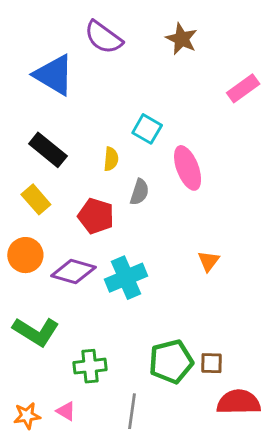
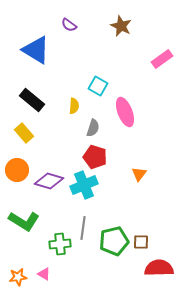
purple semicircle: (103, 37) -> (69, 25), size x0.6
red pentagon: (96, 216) -> (95, 157), moved
gray line: (132, 411) -> (83, 228), moved

